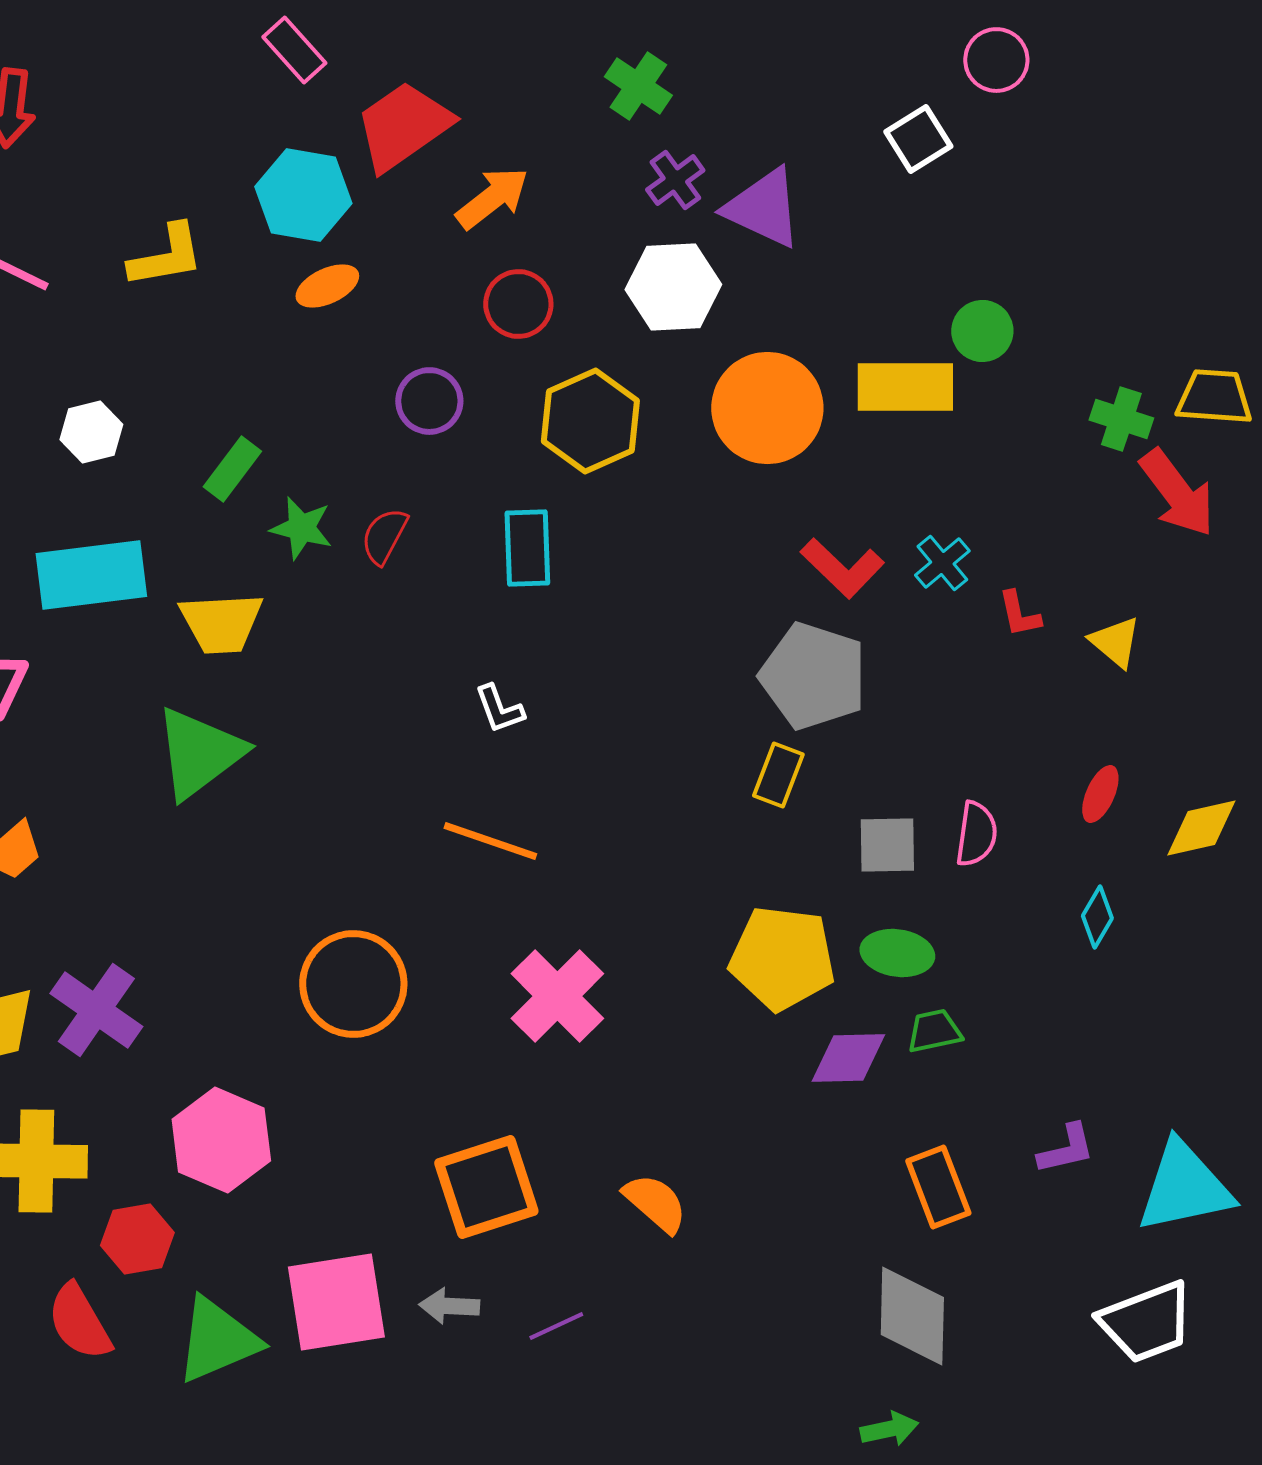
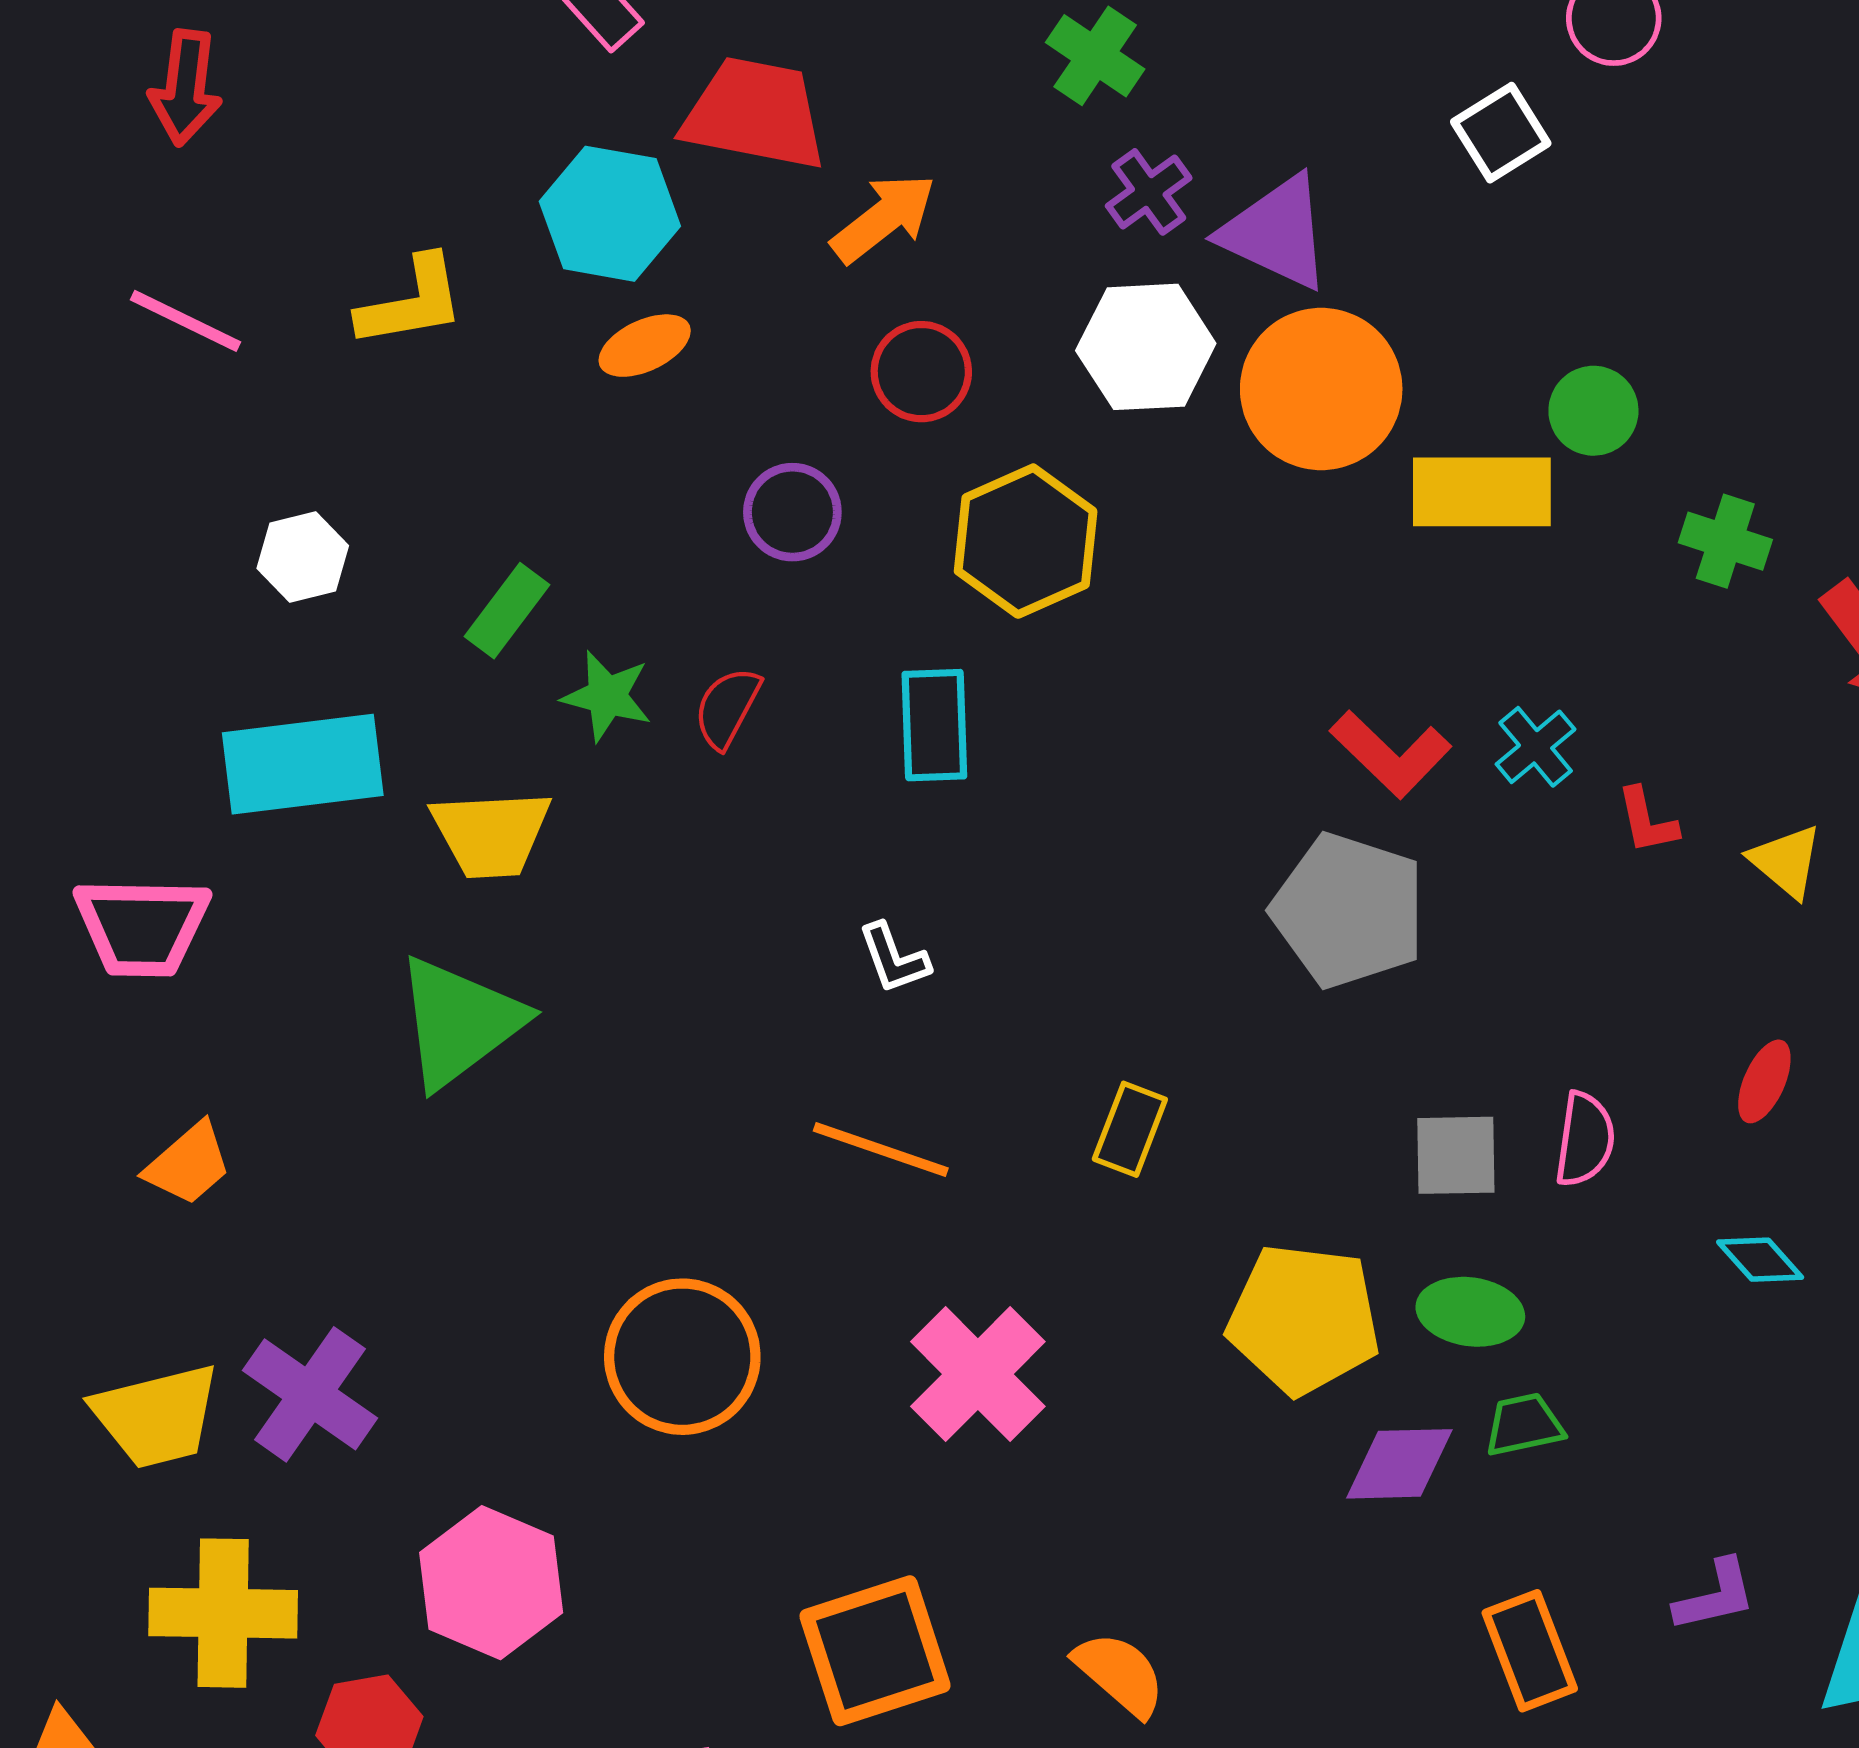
red trapezoid: (403, 126) -> (755, 114), turned 46
orange circle: (767, 408) -> (1321, 389), moved
green cross: (1121, 419) -> (1725, 541), moved
yellow rectangle: (778, 775) -> (1130, 1129), moved
cyan diamond: (1097, 917) -> (1760, 1260), turned -72

